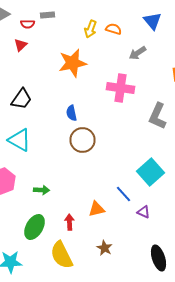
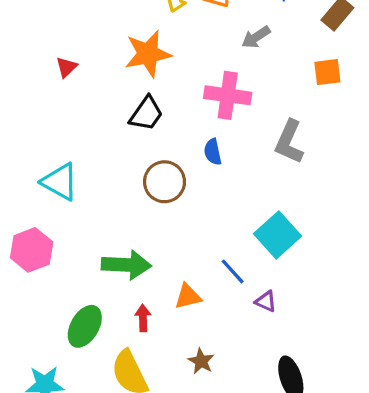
red triangle: (20, 45) -> (66, 67), moved
black trapezoid: (22, 99) -> (146, 114), moved
blue semicircle: (72, 113) -> (213, 152), moved
green arrow: (42, 190) -> (126, 265), moved, size x1.8

